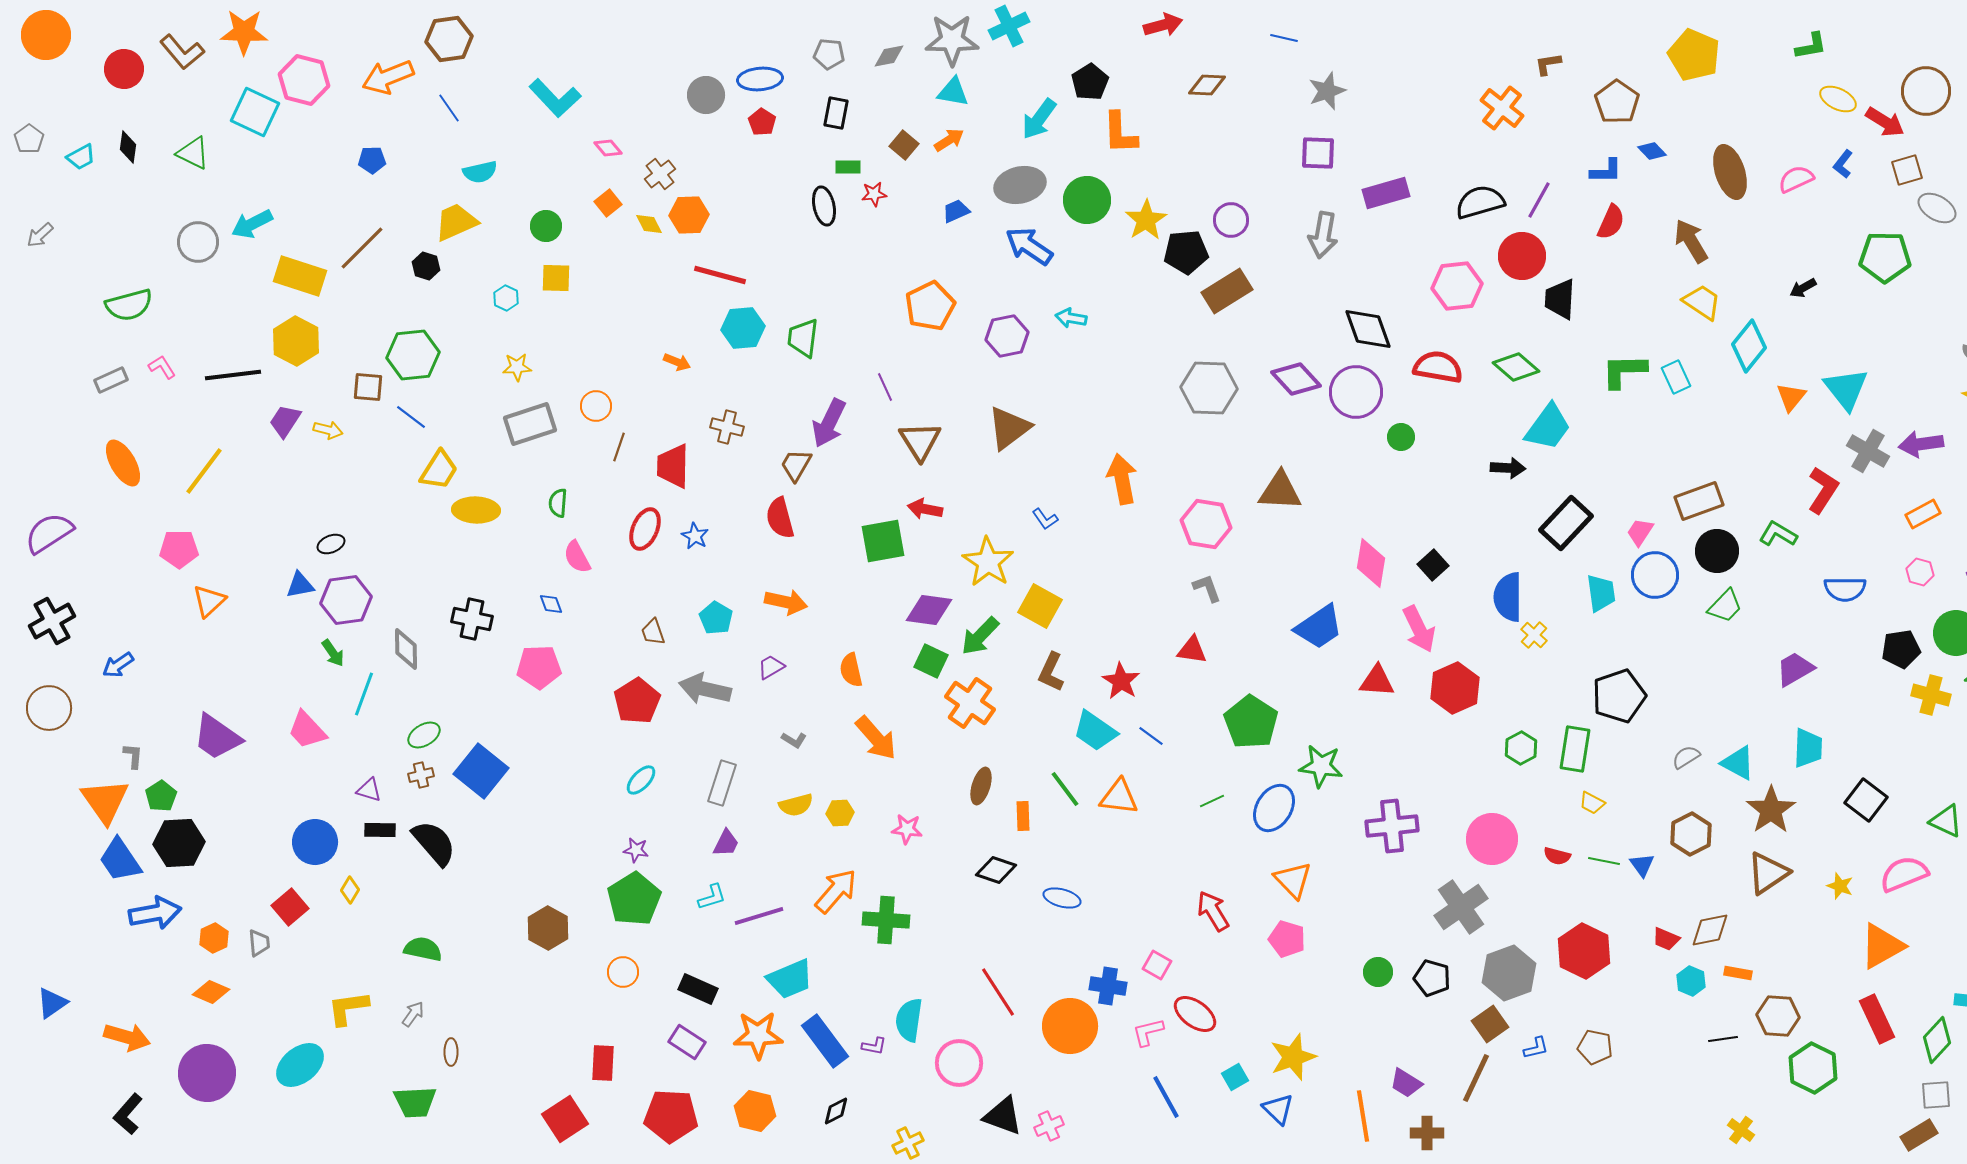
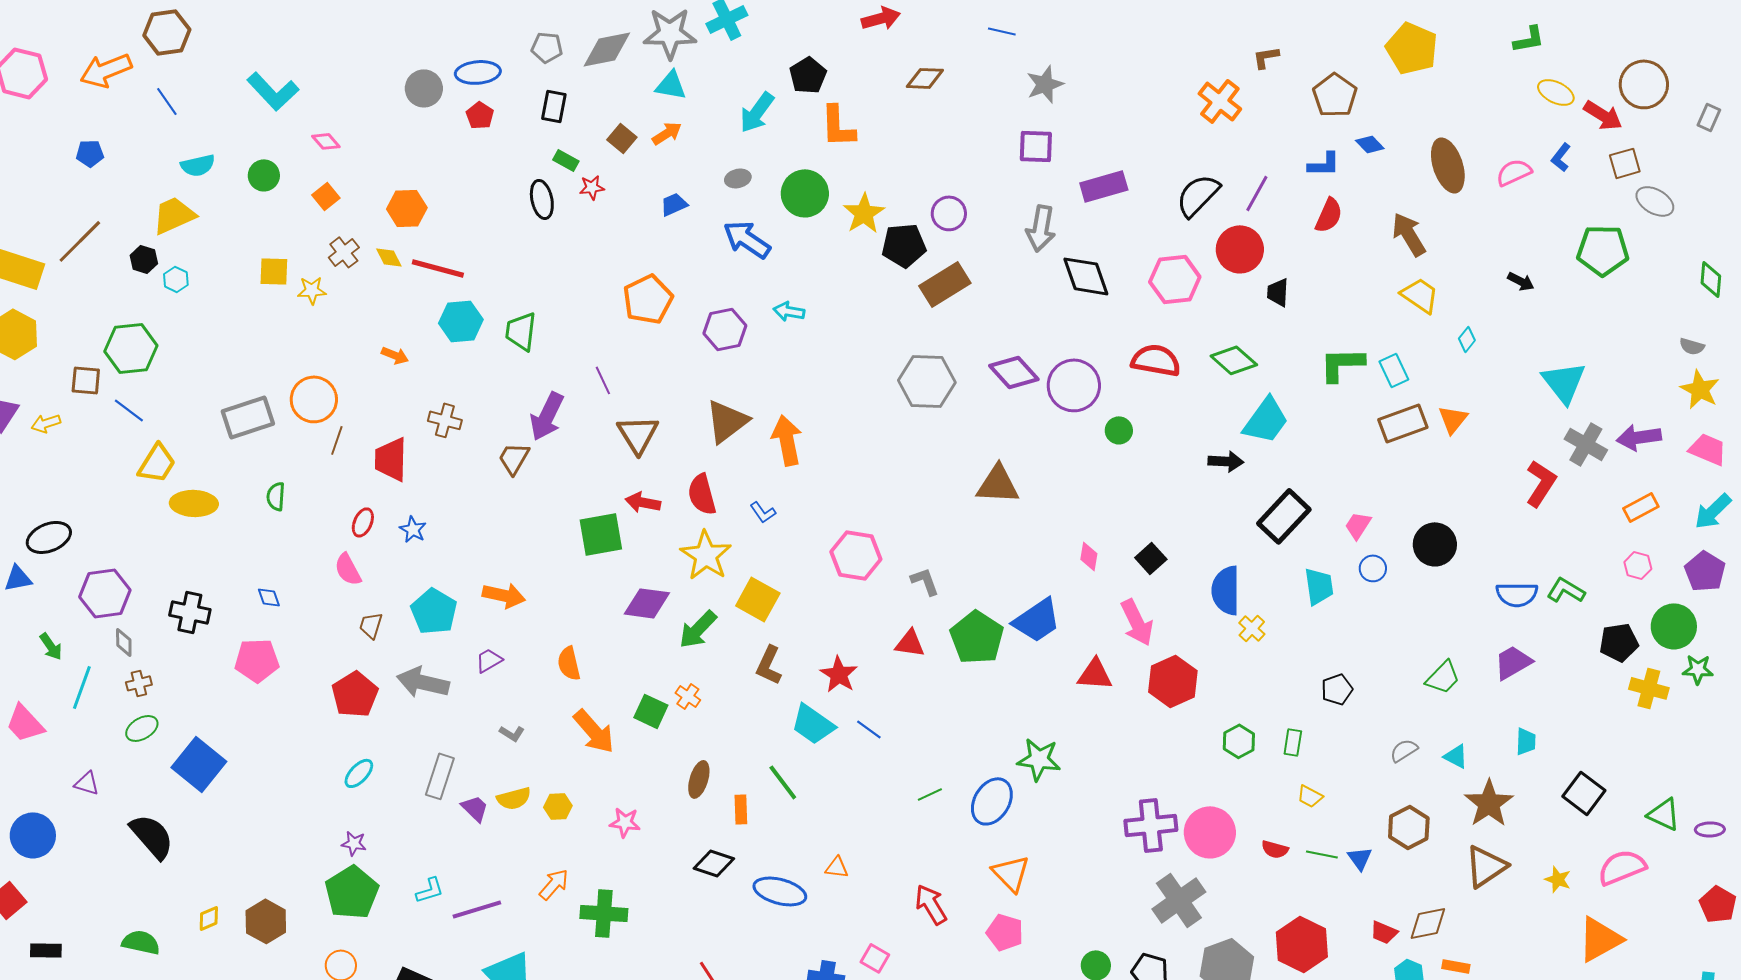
gray diamond: (889, 56) -> (607, 49), size x1.6
green rectangle: (848, 167) -> (566, 160), turned 30
brown cross: (660, 174) -> (344, 252), moved
gray ellipse: (1020, 185) -> (738, 178), size x0.5
black semicircle: (1480, 202) -> (1198, 195), turned -30
yellow diamond: (649, 224) -> (389, 257), moved
green circle: (546, 226) -> (264, 175), moved
black arrow: (1803, 288) -> (1521, 281), turned -124
cyan hexagon: (506, 298) -> (176, 279), moved
black trapezoid: (1560, 299) -> (1278, 292), size x0.7
black diamond: (1368, 329) -> (1086, 276), moved
cyan diamond: (1749, 346) -> (1467, 339), size x0.5
yellow star: (517, 367) -> (312, 290), moved
orange triangle: (1791, 397) -> (1453, 419), moved
orange circle: (596, 406) -> (314, 399), size x1.5
yellow arrow: (328, 430) -> (46, 423), turned 148
orange arrow: (1122, 479) -> (787, 440), moved
brown rectangle: (1699, 501) -> (1403, 423), moved
red semicircle: (780, 518) -> (702, 494), moved
pink hexagon: (1206, 524) -> (856, 555), moved
red ellipse: (645, 529) -> (363, 522), size x0.7
green L-shape: (1778, 534) -> (1566, 590), moved
black ellipse: (331, 544) -> (49, 537), size x1.6
pink semicircle: (577, 557) -> (348, 569), moved
pink diamond: (1371, 563) -> (1089, 556), size x0.6
blue circle: (1655, 575) -> (1373, 568), size x0.6
blue semicircle: (1845, 589) -> (1517, 594), moved
purple hexagon: (346, 600) -> (105, 593), moved
green trapezoid: (1725, 606) -> (1443, 677), moved
cyan pentagon: (716, 618) -> (434, 611), size x1.4
brown trapezoid: (653, 632) -> (371, 625), turned 36
gray diamond: (406, 649) -> (124, 642), size x0.7
green square: (931, 661) -> (651, 711), moved
black pentagon: (1619, 696) -> (1337, 689), size x0.6
orange cross: (970, 703) -> (688, 696), size x0.5
green pentagon: (1251, 722) -> (977, 637), moved
cyan trapezoid: (1808, 748) -> (1526, 741), size x0.7
green rectangle: (1575, 749) -> (1293, 742), size x0.6
cyan triangle: (1738, 763) -> (1456, 756), size x0.7
brown cross: (421, 775) -> (139, 683), moved
orange triangle: (1119, 797) -> (837, 867), moved, size x0.6
purple cross: (1392, 826) -> (1151, 825), moved
black rectangle: (380, 830) -> (46, 950), moved
purple trapezoid: (726, 843) -> (475, 808), moved, turned -72
yellow diamond: (350, 890) -> (209, 918), moved, turned 36
orange arrow: (836, 891) -> (554, 884), size x0.7
blue ellipse: (1062, 898) -> (780, 891), size x1.4

